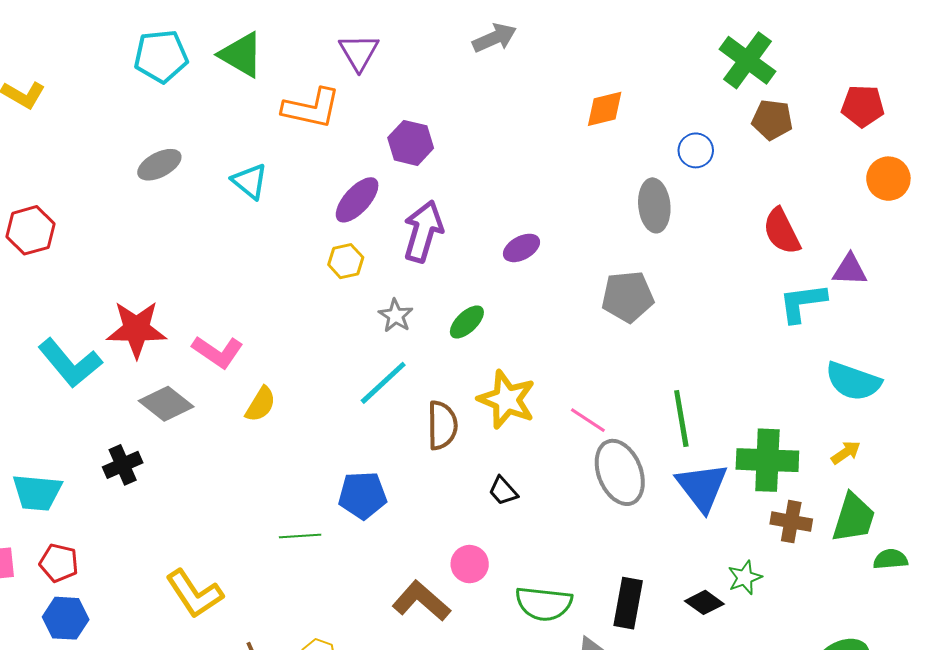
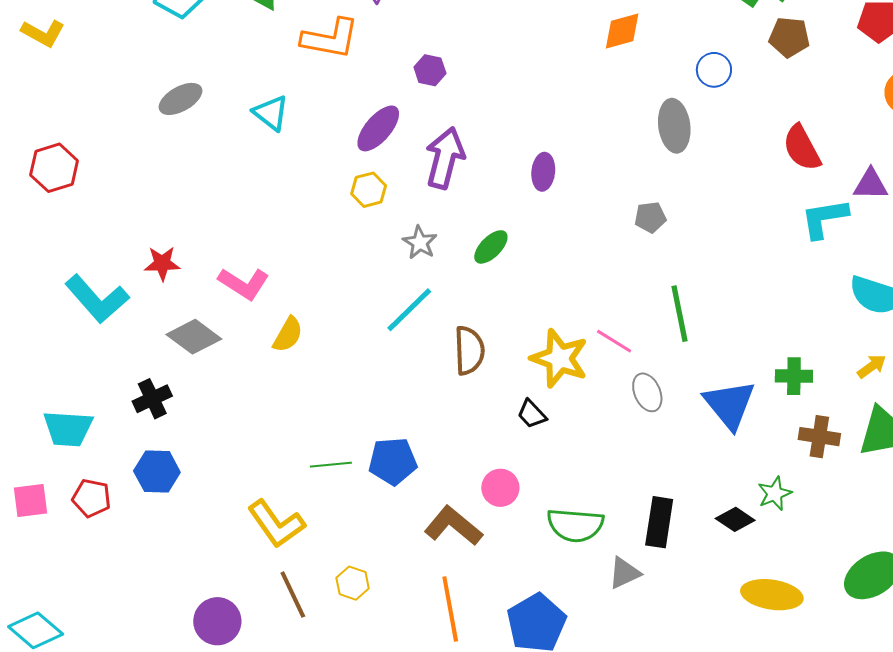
purple hexagon: (411, 143) -> (430, 70), size x0.7
purple ellipse: (522, 248) -> (543, 172), turned -54
gray pentagon: (628, 297) -> (650, 217), size x0.6
red star: (136, 329) -> (162, 263), size x0.6
yellow star: (507, 400) -> (559, 358), moved
green line: (681, 419) -> (680, 314), moved
green cross: (767, 460) -> (794, 376), size x0.6
gray ellipse: (620, 472) -> (647, 392), size x0.6
blue pentagon: (363, 495) -> (393, 461), moved
yellow L-shape: (194, 594) -> (276, 524), moved
blue hexagon: (66, 618) -> (157, 472), moved

